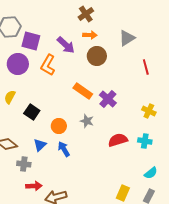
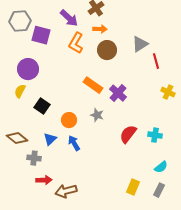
gray triangle: (127, 38) -> (140, 44), moved
purple arrow: (66, 45) -> (69, 18), moved
purple circle: (18, 64) -> (28, 69), moved
orange L-shape: (48, 65) -> (76, 43), moved
yellow cross: (149, 111) -> (168, 92), moved
red semicircle: (118, 140) -> (128, 134), turned -36

